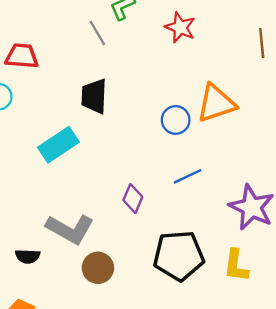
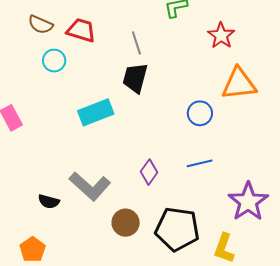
gray line: (97, 33) -> (136, 43), moved
orange triangle: (216, 103) -> (239, 84), moved
brown circle: (98, 268) -> (126, 223), moved

